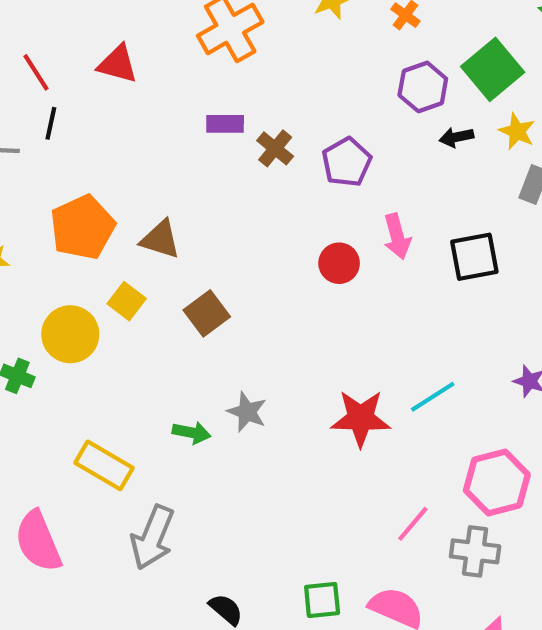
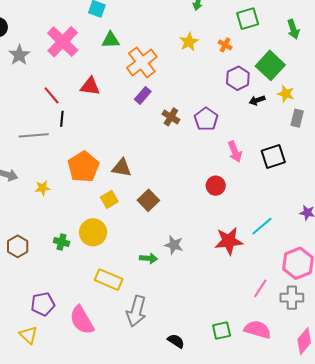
purple rectangle: (225, 124) -> (143, 95), moved, turned -42
red circle: (339, 263) -> (216, 186), moved
yellow square: (127, 301) -> (109, 199), turned 30
yellow circle: (70, 334) -> (93, 232), moved

